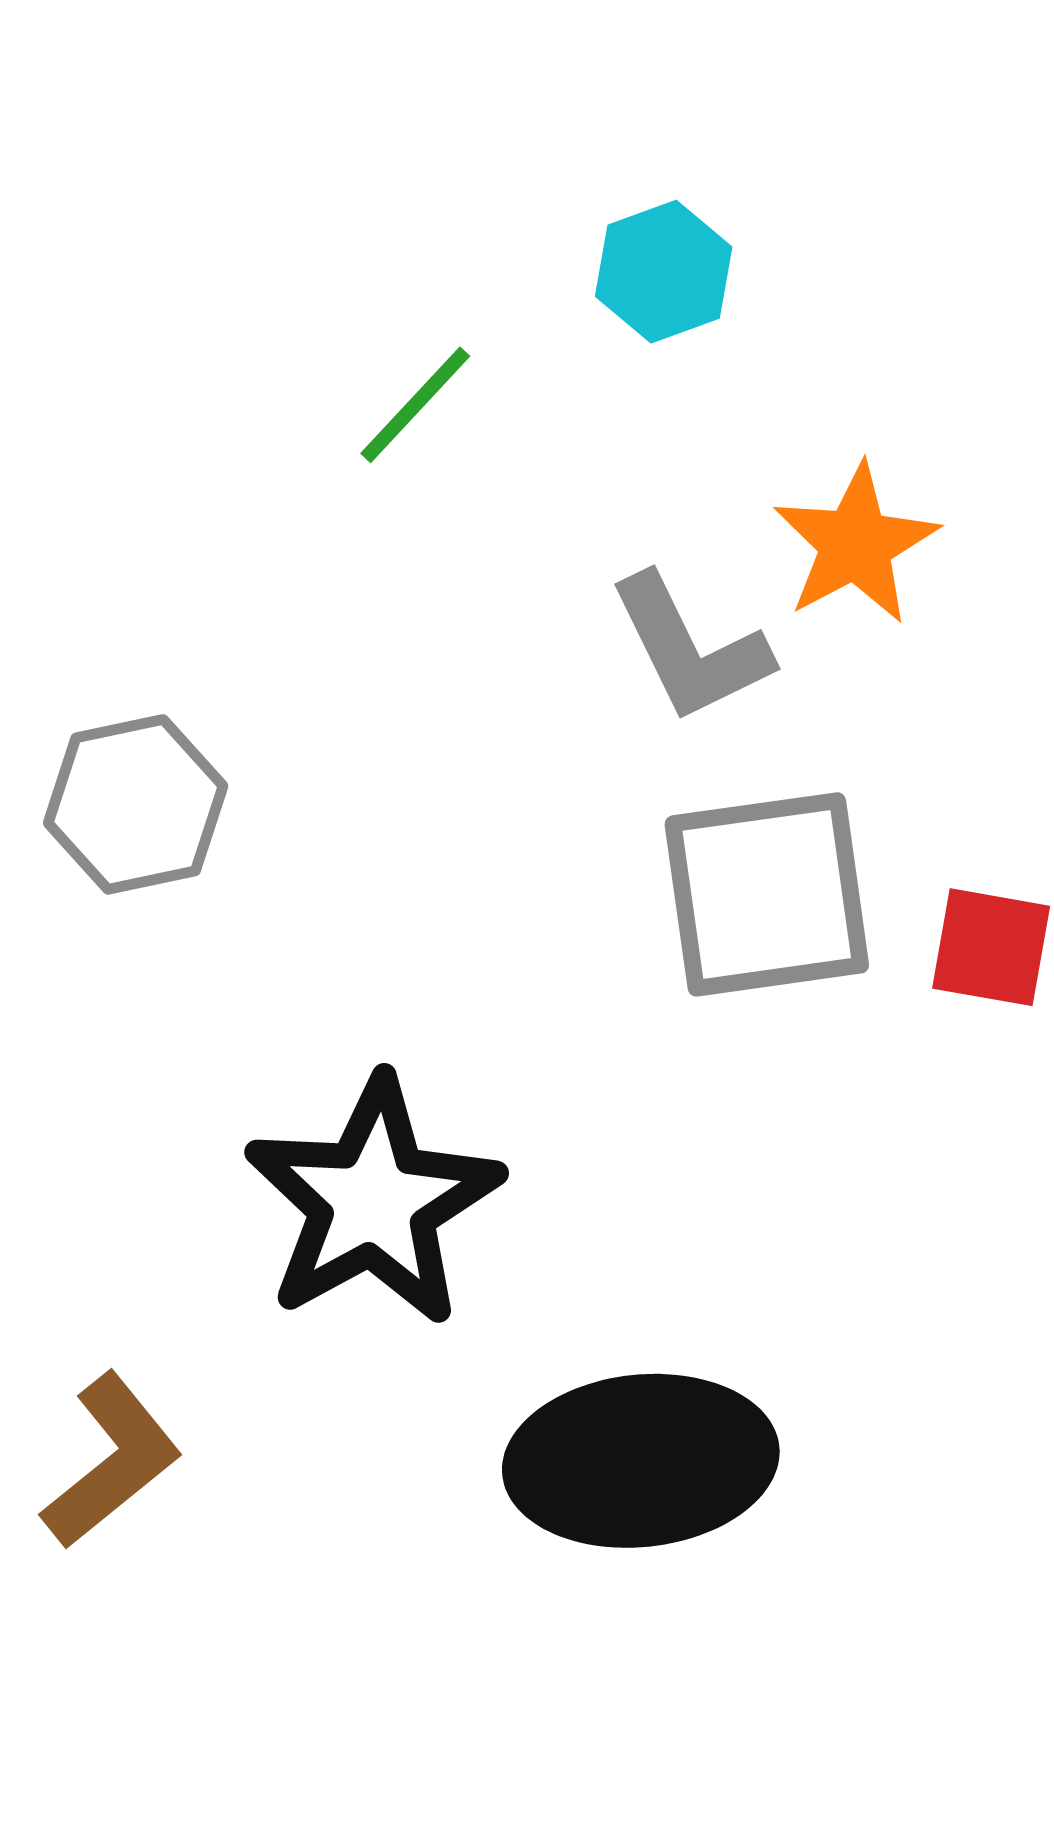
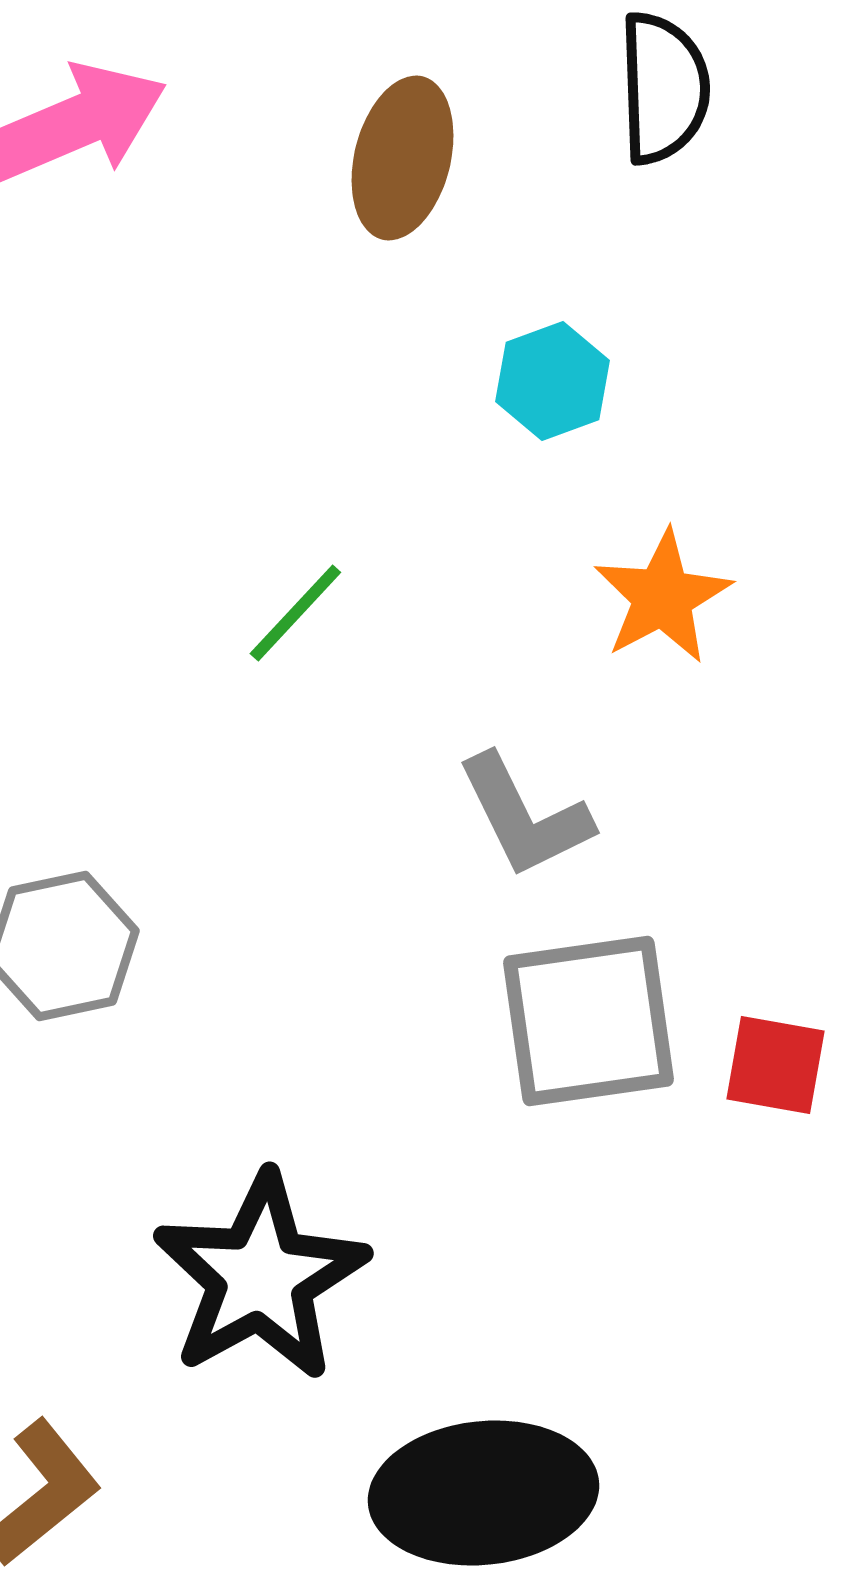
cyan hexagon: (664, 272) -> (552, 381), moved
orange star: (856, 544) -> (662, 597), moved

